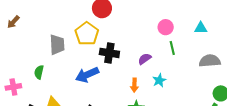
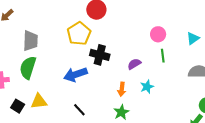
cyan triangle: (201, 28) -> (193, 38), turned -40
gray trapezoid: (57, 45) -> (30, 41), moved
green semicircle: (39, 72) -> (28, 68), size x1.6

